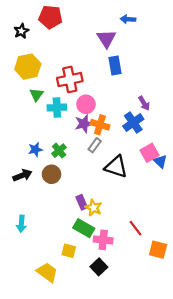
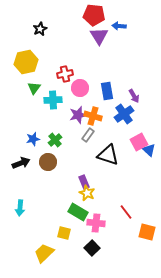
red pentagon: (50, 17) -> (94, 15), moved
blue arrow: (128, 19) -> (119, 26), moved
black star: (21, 31) -> (40, 29), moved
blue rectangle: (115, 66) -> (107, 91), moved
red cross: (70, 80) -> (65, 74), size x0.7
pink circle: (86, 104) -> (80, 88), moved
purple rectangle: (82, 202) -> (84, 182), moved
yellow trapezoid: (47, 272) -> (44, 253), turned -80

